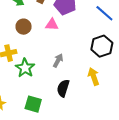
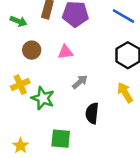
pink triangle: (52, 25) -> (65, 52), moved
gray arrow: (58, 60) -> (80, 82), turned 32

